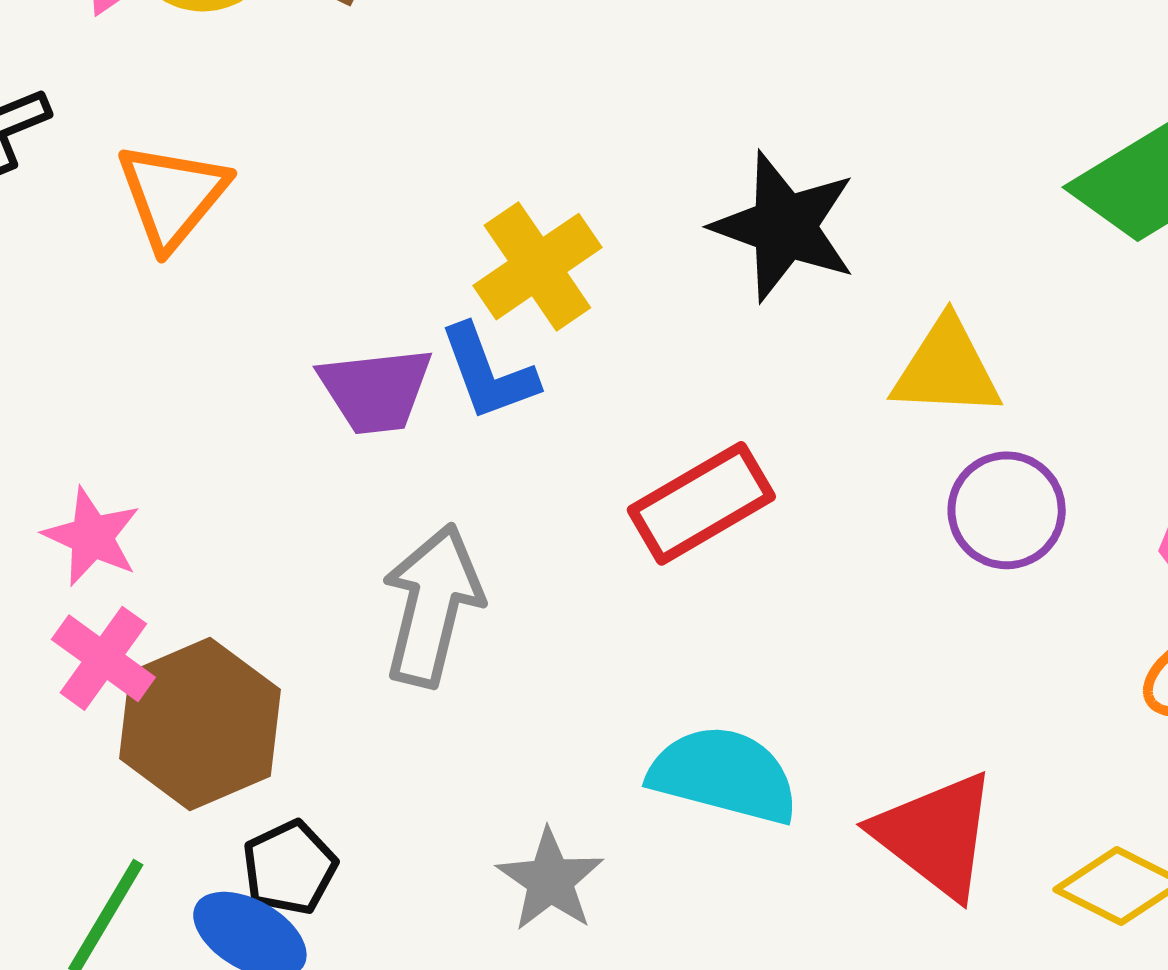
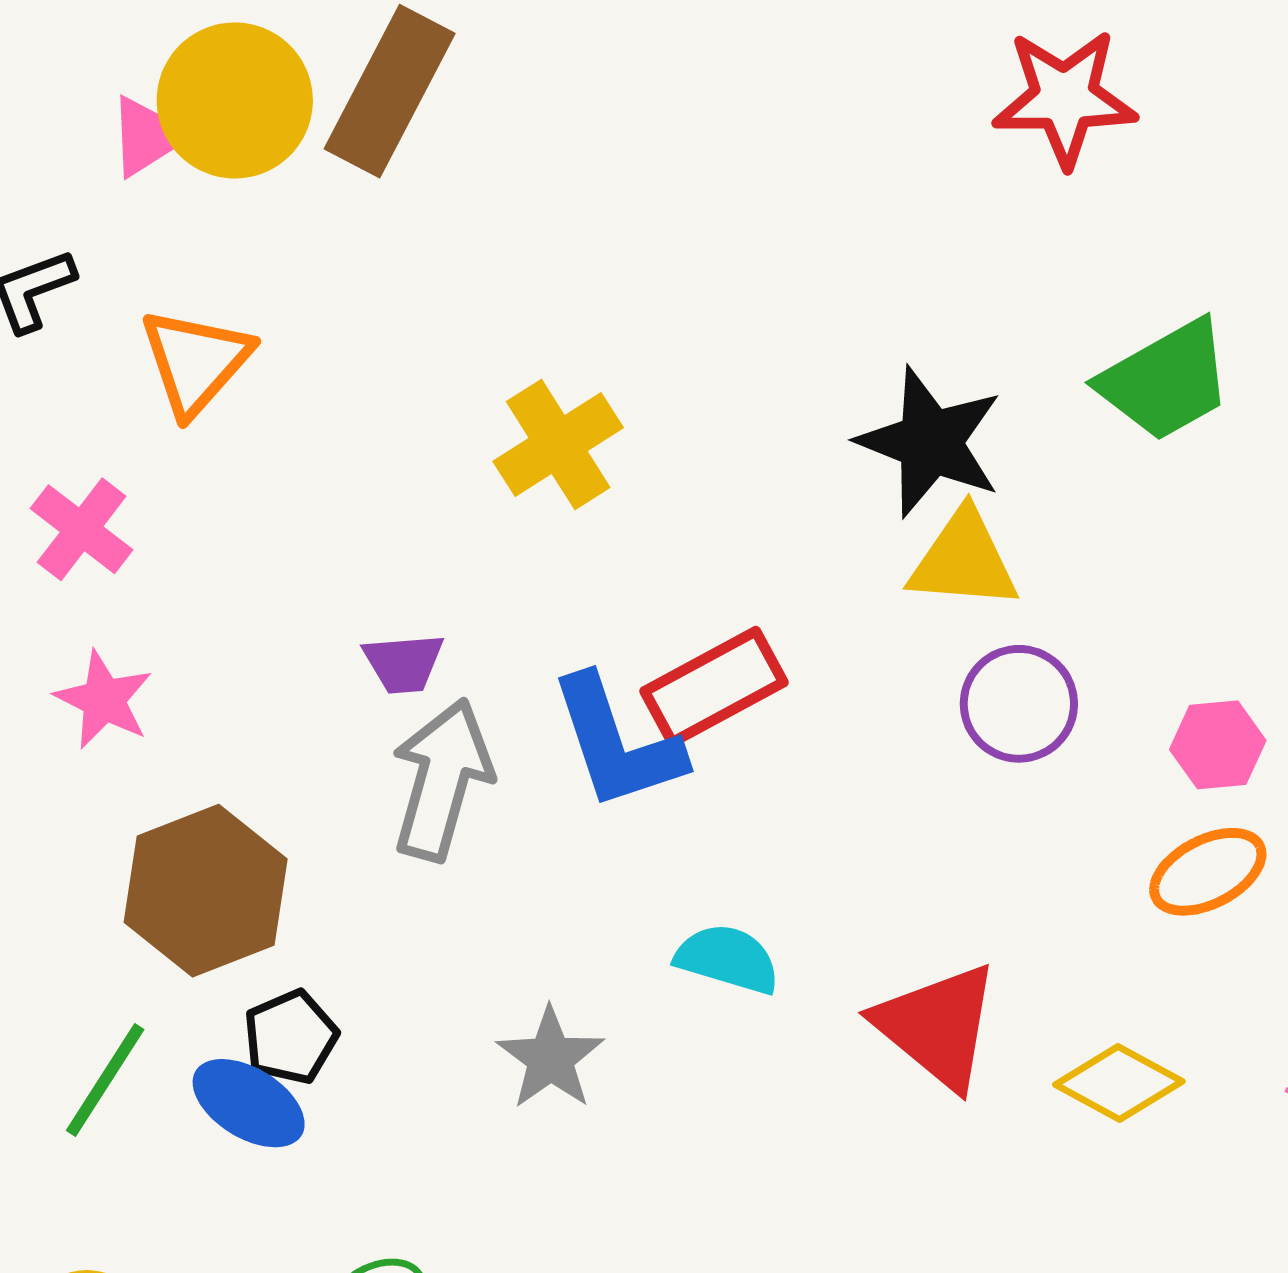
black star: (784, 226) -> (930, 442), moved
blue L-shape: (488, 373) -> (617, 743), moved, size x1.4
purple trapezoid: (376, 390) -> (404, 663), moved, size x0.7
pink cross: (103, 658) -> (82, 529), moved
cyan semicircle: (724, 775) -> (728, 959), size x0.7

